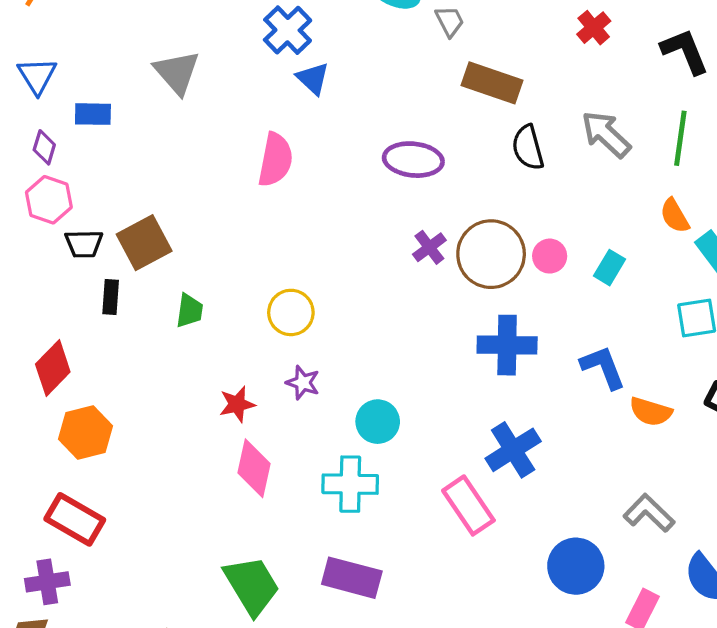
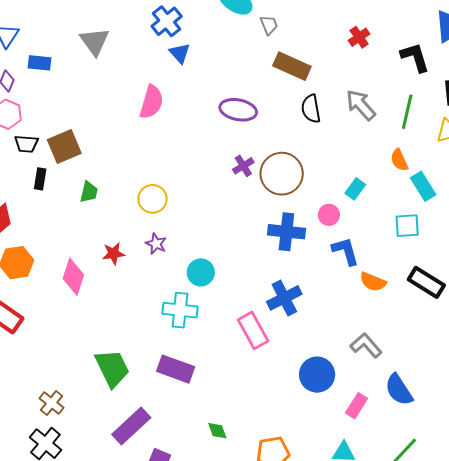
pink circle: (550, 256) -> (329, 215), moved
pink diamond: (254, 468) -> (73, 277), moved

